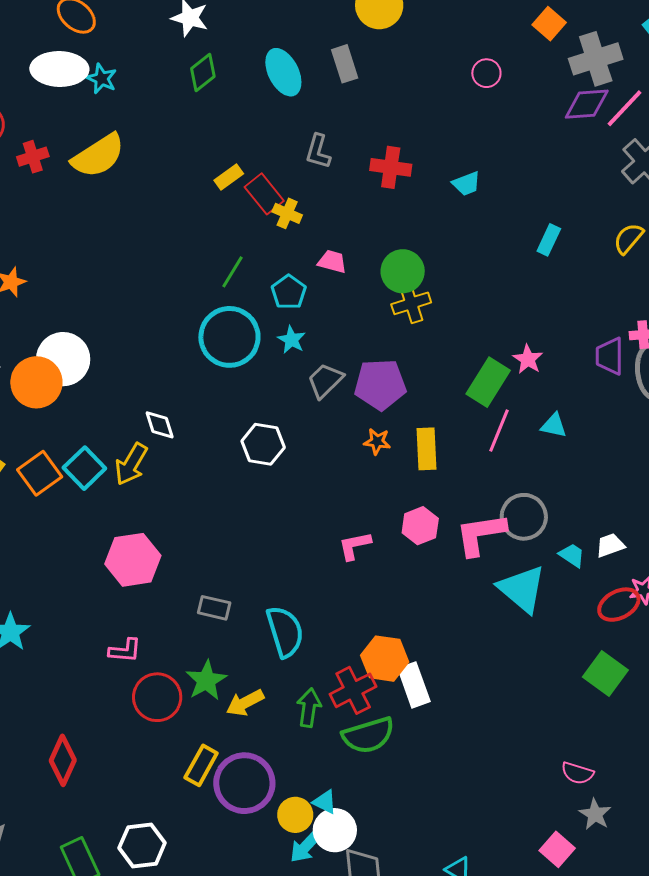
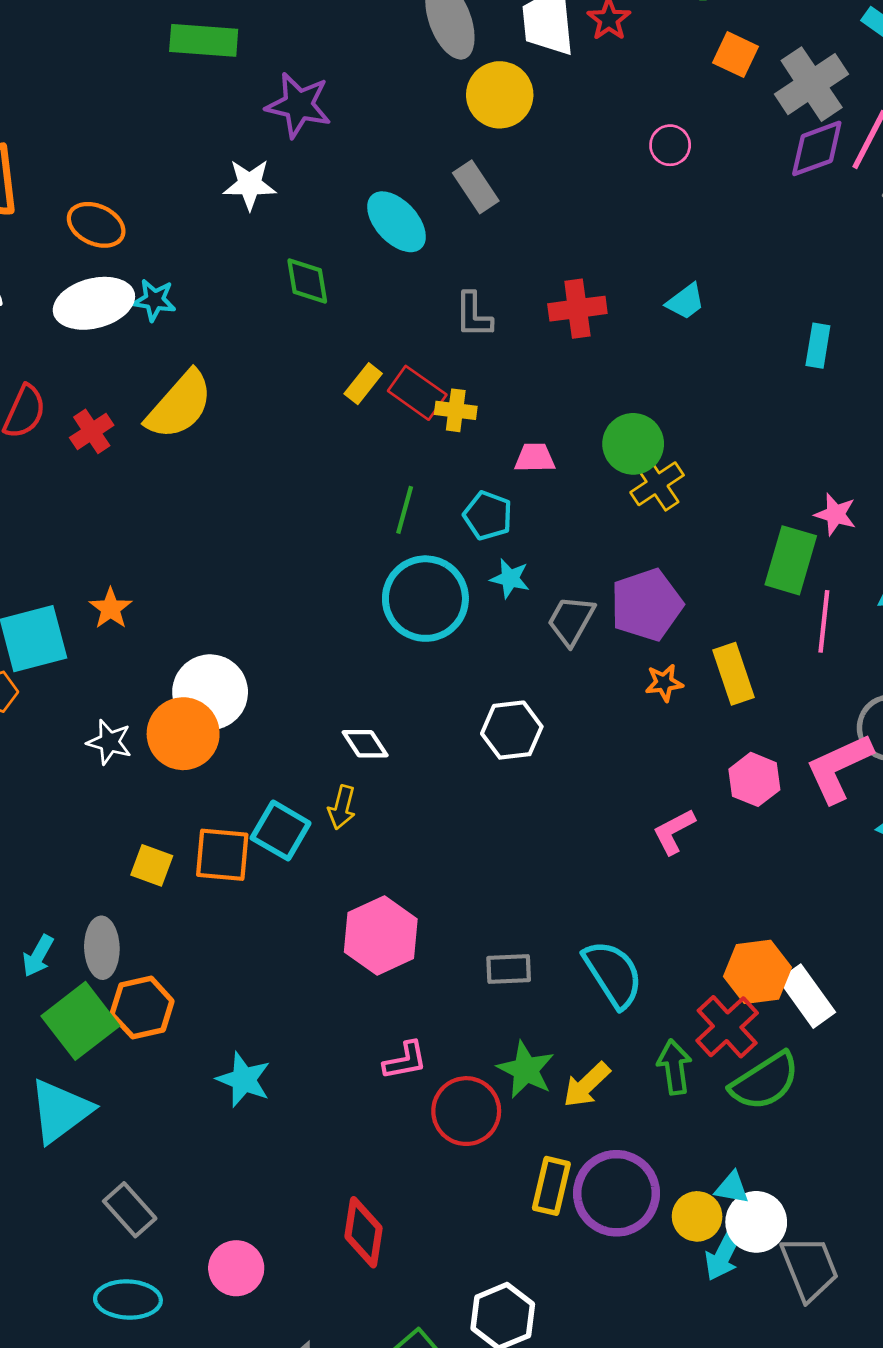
green diamond: (203, 73) -> (307, 281), moved, turned -45
yellow arrow: (131, 464) -> (342, 807), size x0.7
orange square: (40, 473) -> (222, 855), turned -33

